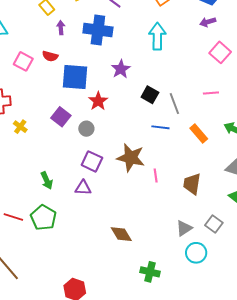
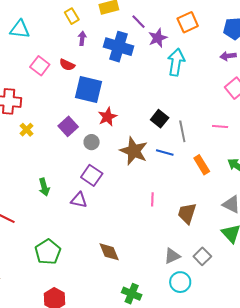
purple star: (121, 69) -> (158, 38), moved
brown star: (131, 158) -> (134, 151), moved
green pentagon: (43, 218) -> (48, 252), moved

